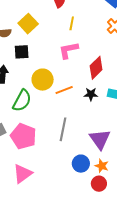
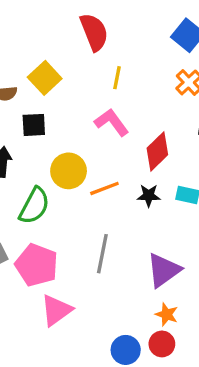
pink L-shape: (68, 50) -> (112, 122), turned 65
purple triangle: (100, 139) -> (164, 270), turned 30
blue circle: (81, 164) -> (126, 350), moved
pink triangle: (23, 174) -> (56, 310), moved

